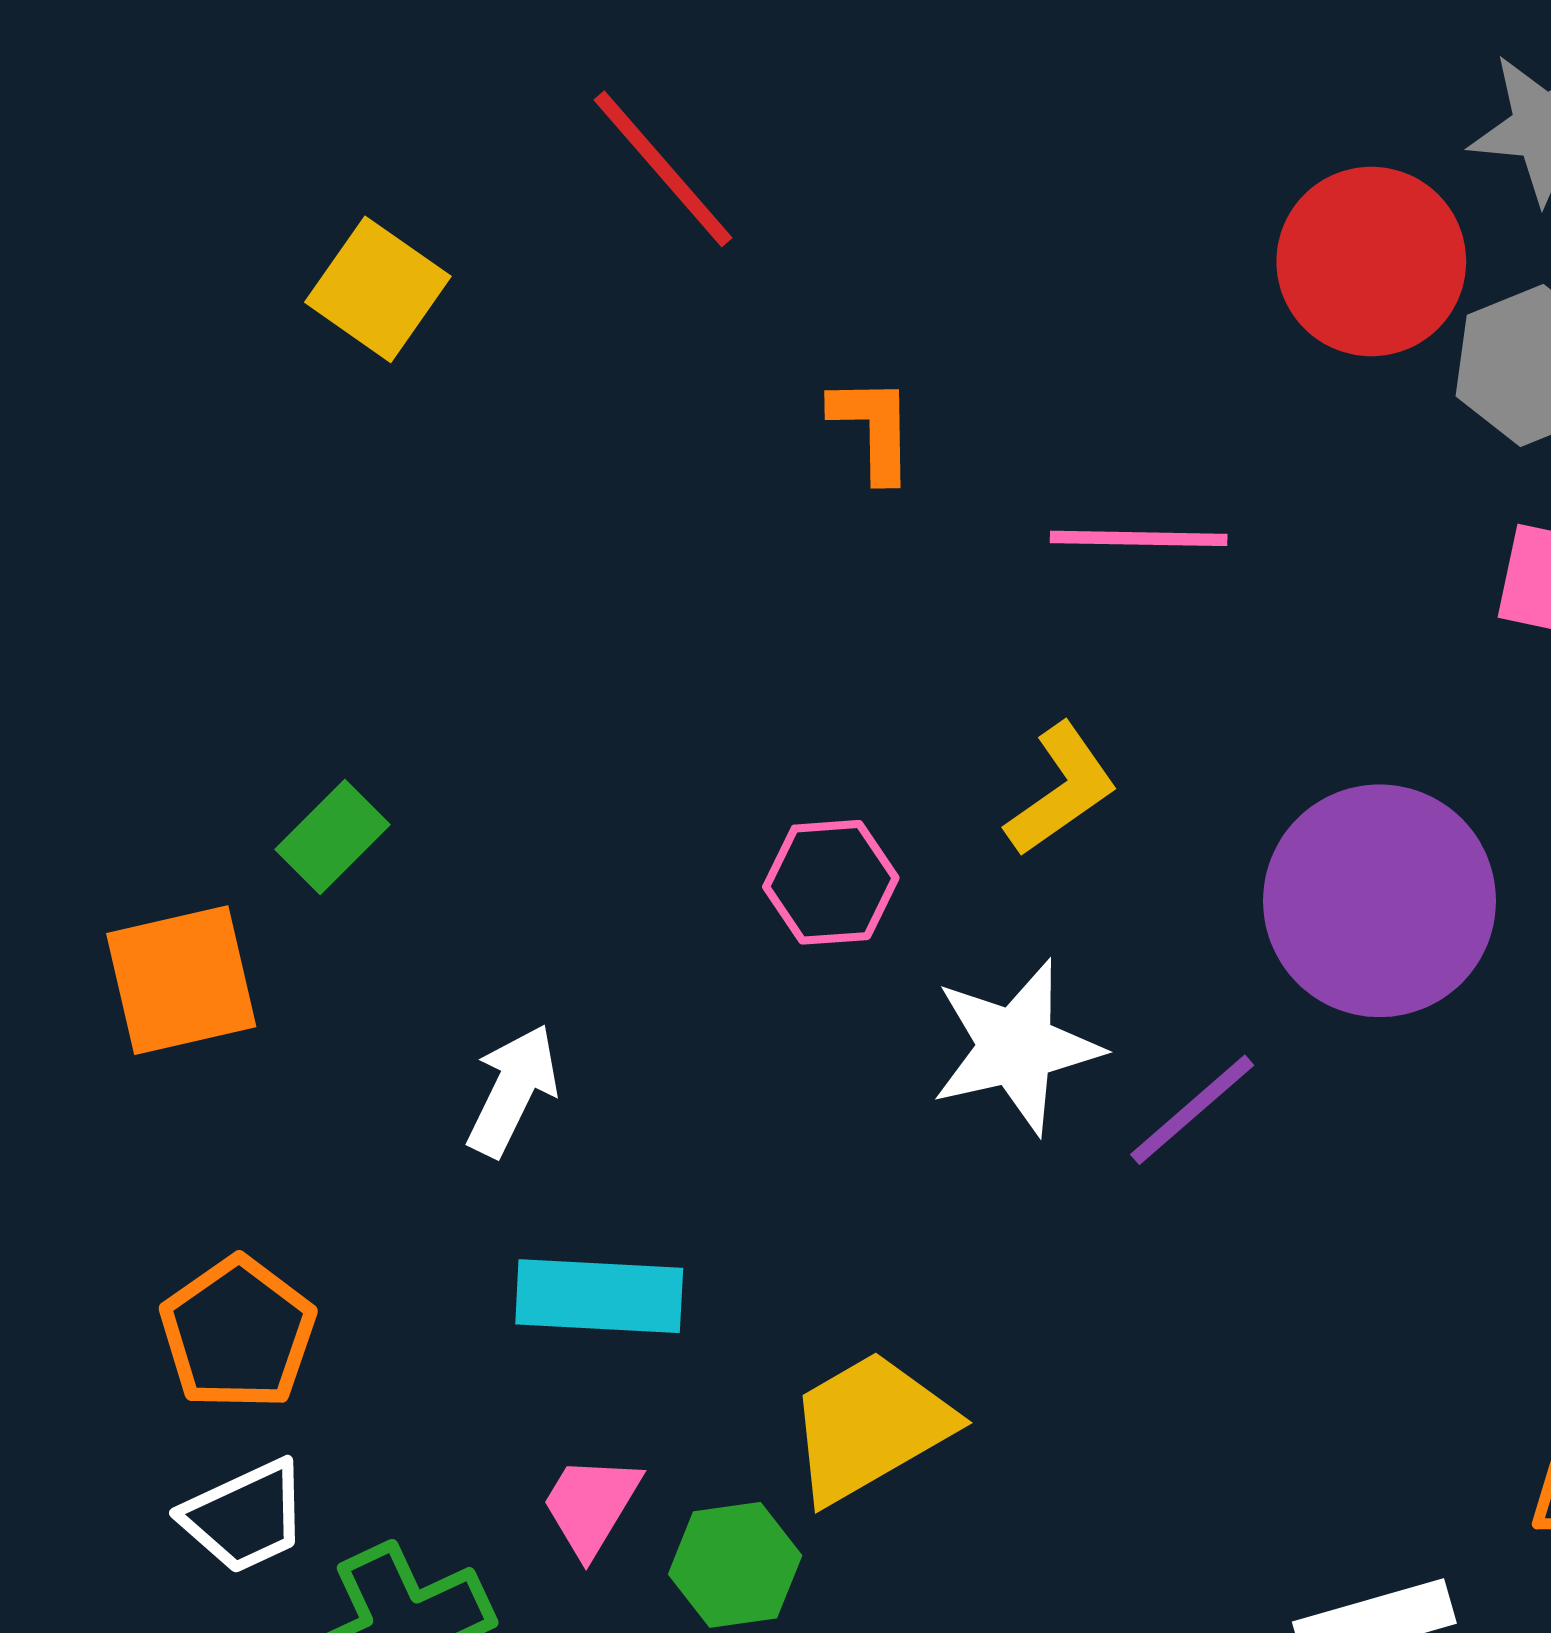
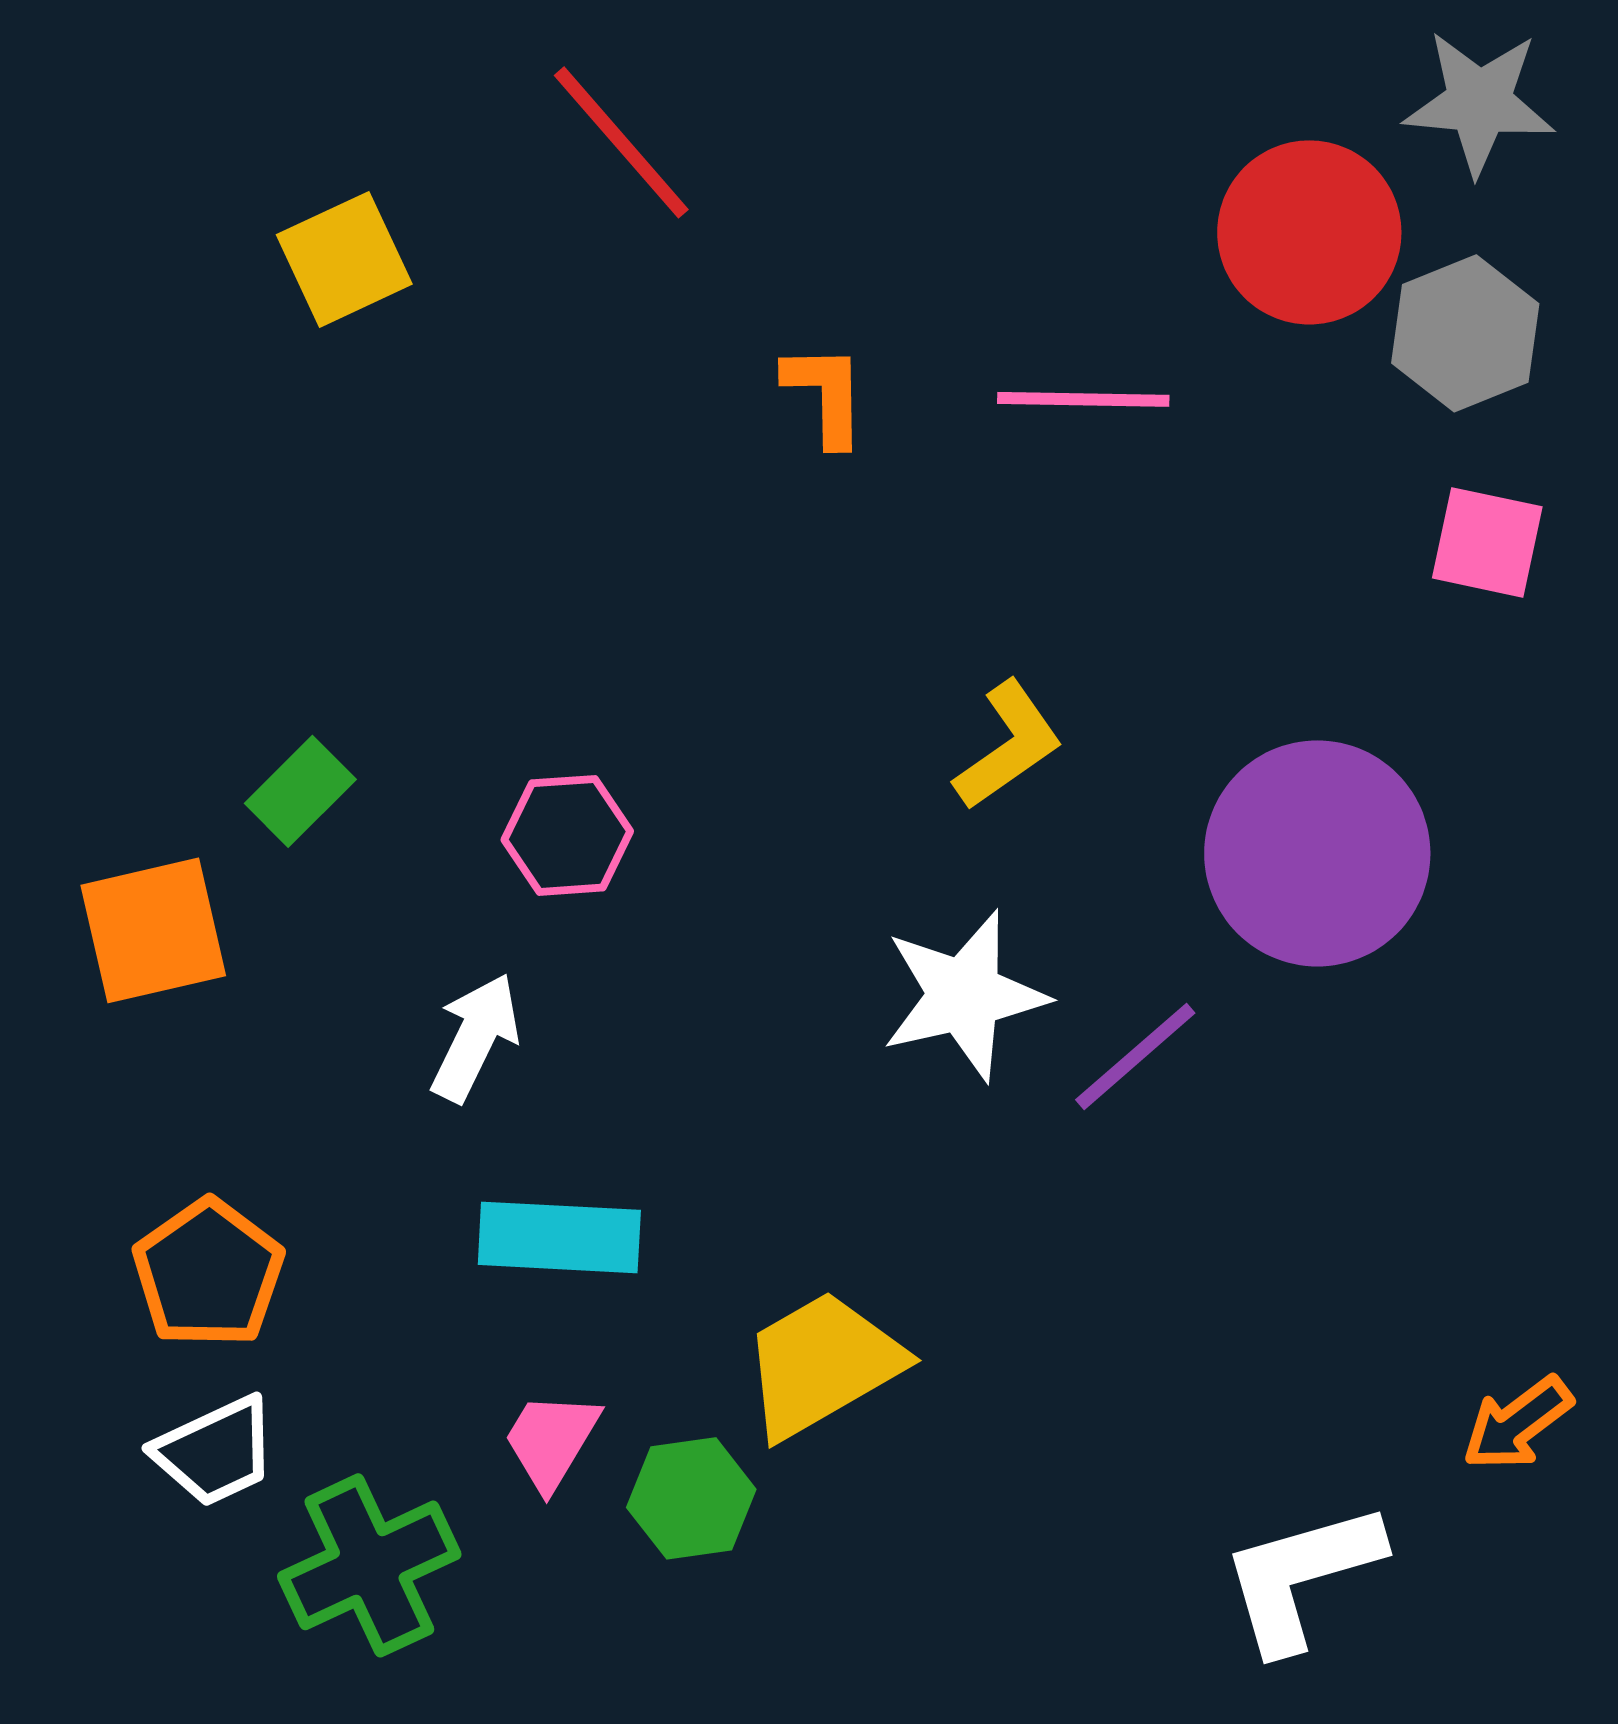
yellow square: (378, 289) -> (344, 259), turned 30
pink line: (1139, 538) -> (1083, 399), moved
pink hexagon: (831, 882) -> (567, 835), moved

